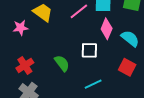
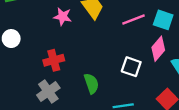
green semicircle: (62, 63) -> (91, 84), moved

